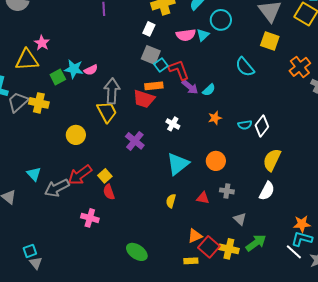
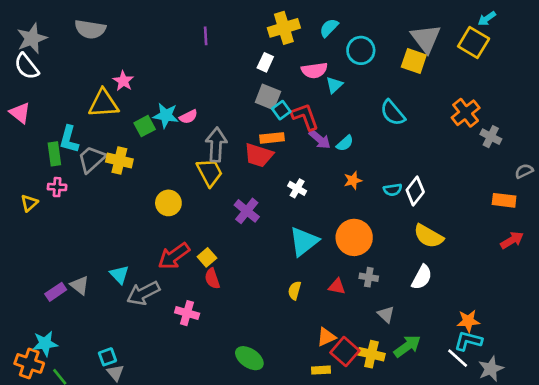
cyan triangle: (203, 35) -> (334, 85), moved
yellow square: (270, 41) -> (414, 61), moved
yellow semicircle: (272, 160) -> (428, 236), turned -85
orange circle: (216, 161) -> (354, 237), size x1.4
cyan triangle: (34, 174) -> (119, 275), moved
gray arrow: (57, 188) -> (143, 293), moved

